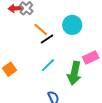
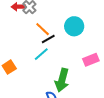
cyan line: (48, 65) -> (41, 54), moved
green arrow: (74, 73) -> (62, 80), moved

